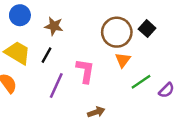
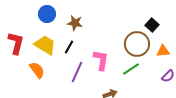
brown circle: (117, 32) -> (137, 44), moved
orange triangle: (123, 60) -> (163, 51), moved, turned 48
green line: (141, 82) -> (131, 69), moved

